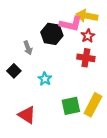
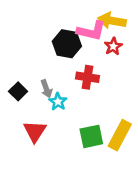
gray arrow: (28, 48) -> (46, 89), moved
red cross: (86, 58) -> (88, 77), moved
red triangle: (27, 115) -> (35, 131), moved, turned 30

